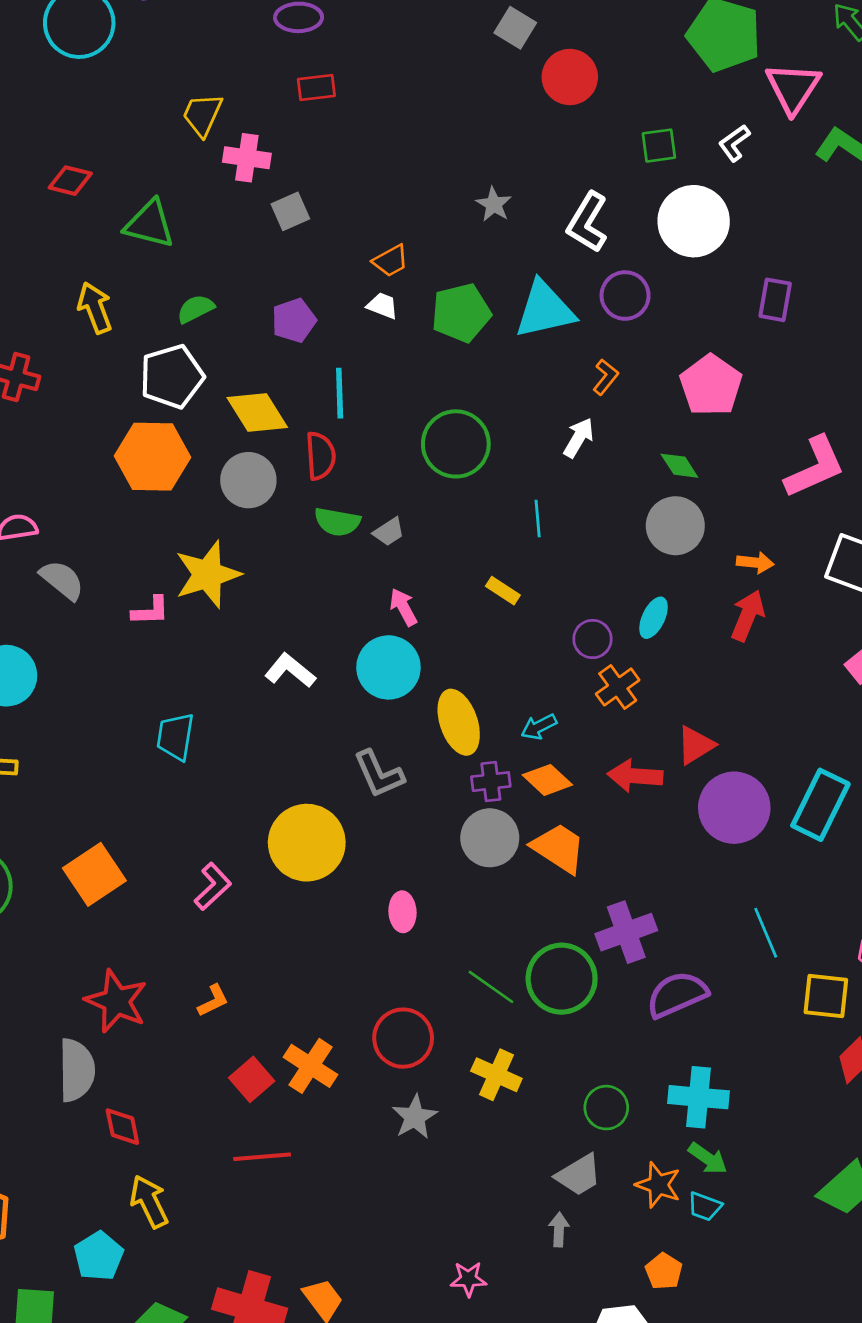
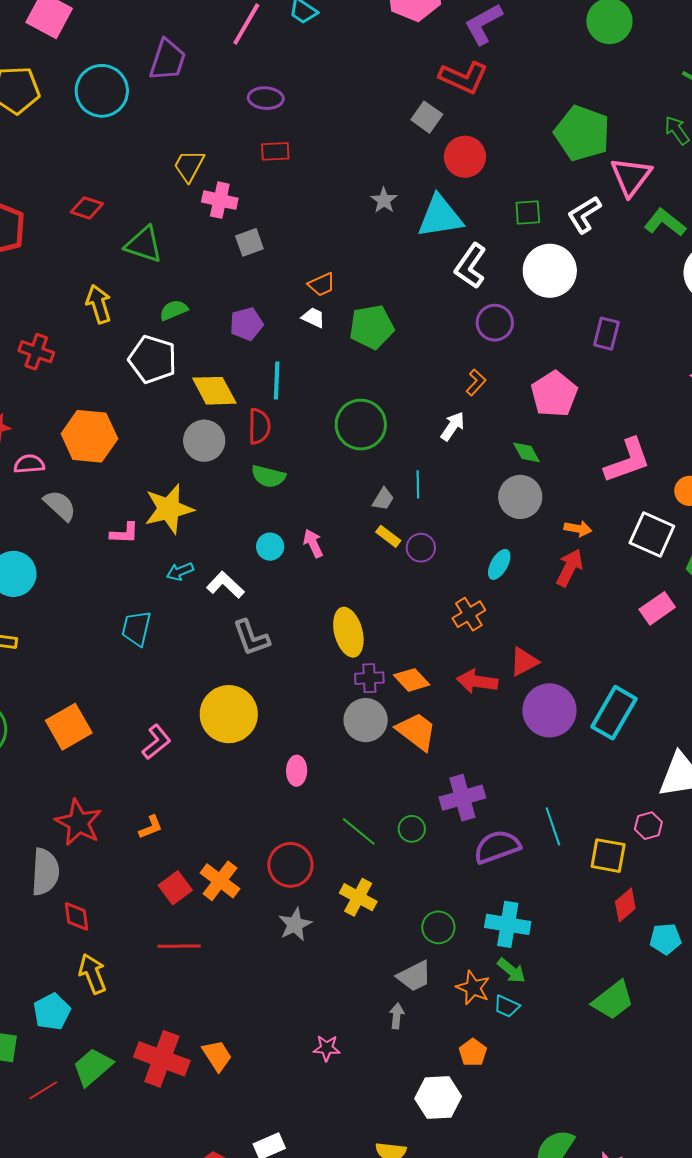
white L-shape: (734, 143) -> (584, 215), size x1.4
gray star: (494, 204) -> (384, 200), moved
cyan triangle: (545, 310) -> (440, 217), moved
white pentagon: (172, 376) -> (153, 359), turned 30
orange hexagon: (153, 457) -> (89, 436), moved
gray trapezoid: (389, 532) -> (383, 499), moved, turned -30
purple circle: (592, 639) -> (421, 548), moved
cyan circle: (388, 667) -> (270, 547), moved, size x0.6
cyan arrow: (539, 727) -> (180, 571), moved
gray L-shape: (379, 774) -> (251, 638), moved
cyan line: (766, 933) -> (553, 826), moved
green circle: (562, 979) -> (412, 829), size x0.5

